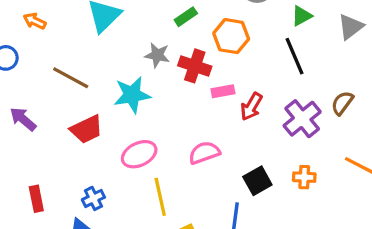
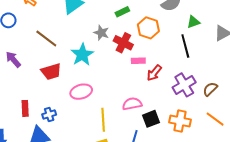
cyan star: (132, 95) -> (82, 55), turned -30
brown semicircle: (342, 103) -> (210, 89), moved
pink semicircle: (204, 153) -> (132, 104), moved
orange cross: (304, 177) -> (180, 121), size x1.5
yellow line: (160, 197) -> (103, 120), moved
red rectangle: (36, 199) -> (25, 108), moved

